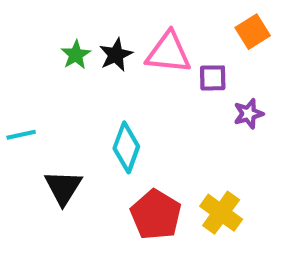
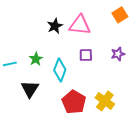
green star: (76, 55) -> (36, 59), moved
purple square: (213, 78) -> (86, 55), moved

